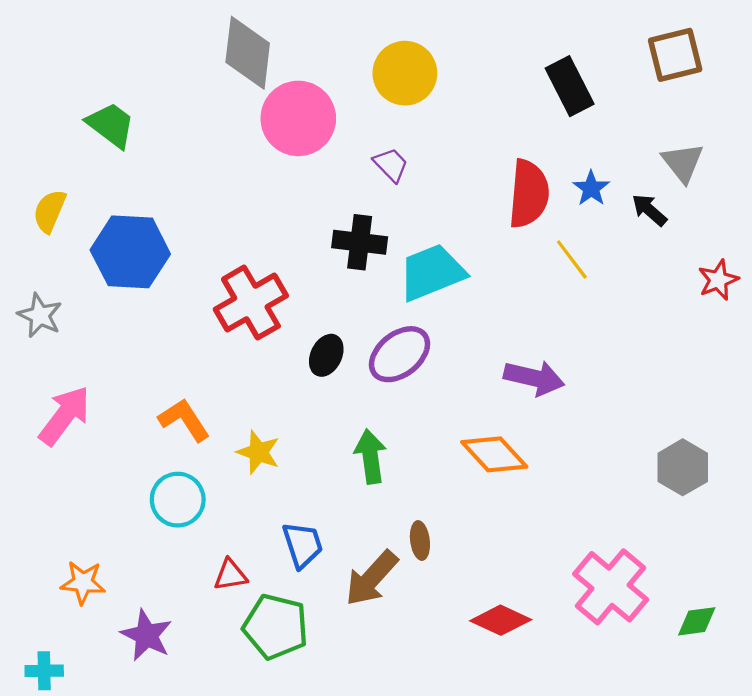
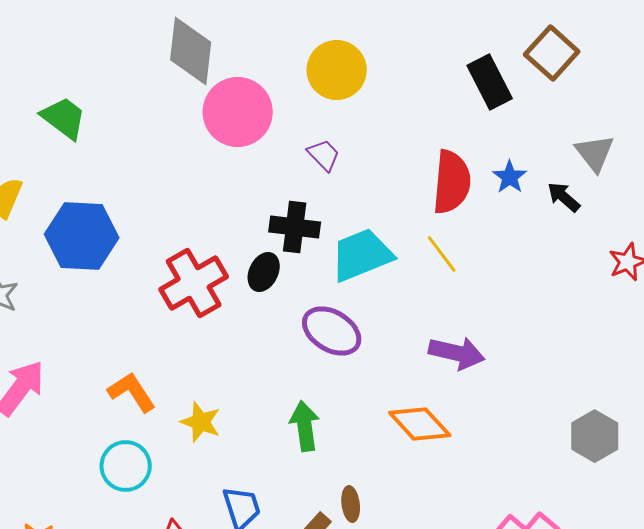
brown square: (675, 55) -> (552, 53), moved, turned -34
yellow line: (572, 259) -> (442, 254), moved
purple ellipse: (399, 354) -> (332, 331), turned 70
black ellipse: (326, 355) -> (264, 272), moved

